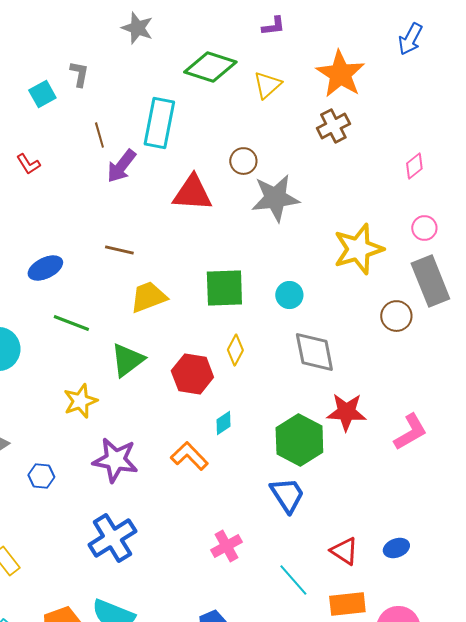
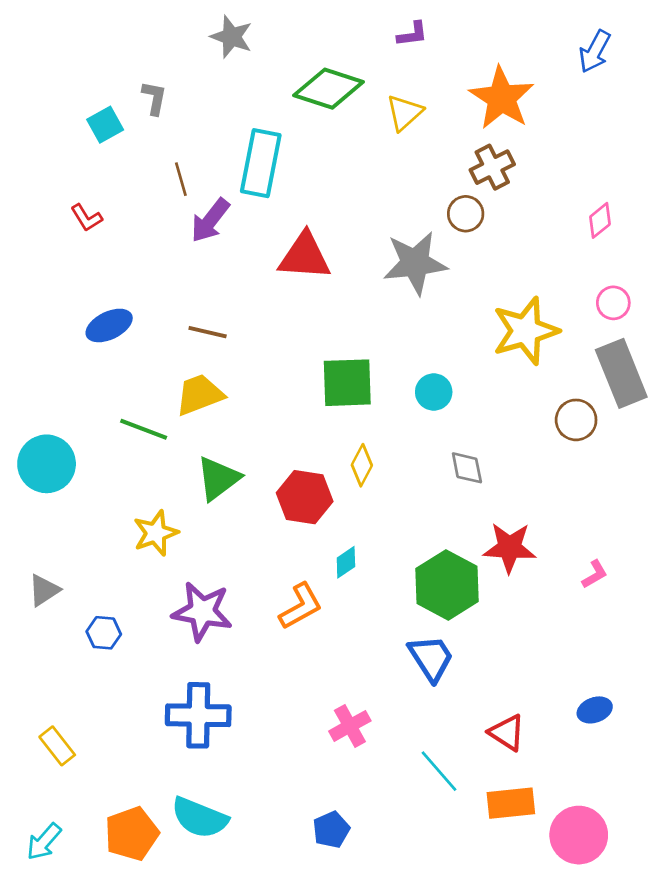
brown circle: (243, 161) -> (466, 214), moved
blue ellipse: (45, 268) -> (109, 325), moved
yellow trapezoid: (148, 297) -> (200, 395), moved
gray diamond: (314, 352) -> (467, 468), size x0.6
pink L-shape: (410, 432) -> (595, 574), size x0.6
orange L-shape: (189, 456) -> (301, 606), turned 105
blue cross: (112, 538) -> (198, 715), turned 33
blue ellipse: (396, 548) -> (595, 710), moved

